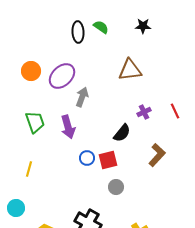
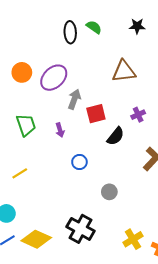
purple arrow: (68, 127) -> (60, 130), size x0.6
red square: (108, 160) -> (96, 114), moved
yellow line: (29, 169) -> (20, 173), turned 42

